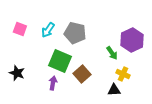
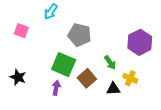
cyan arrow: (48, 30) -> (51, 12), moved
green arrow: (112, 53) -> (110, 62), moved
black triangle: (114, 90) -> (113, 89), moved

